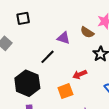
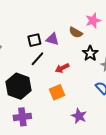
black square: (23, 18) -> (34, 40), moved
red arrow: (80, 74) -> (62, 68), moved

